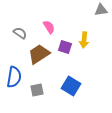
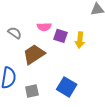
pink semicircle: (49, 27) -> (44, 27), turned 120
purple square: (65, 47) -> (61, 36), moved

